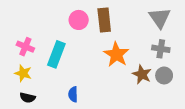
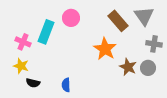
brown rectangle: (104, 20) -> (118, 21), moved, turned -35
gray cross: (161, 49) -> (154, 44), moved
cyan rectangle: (56, 54) -> (46, 32), moved
black semicircle: (28, 98) -> (33, 83), moved

